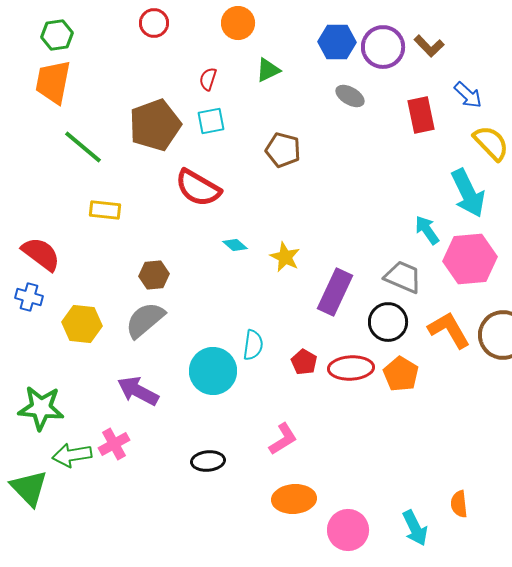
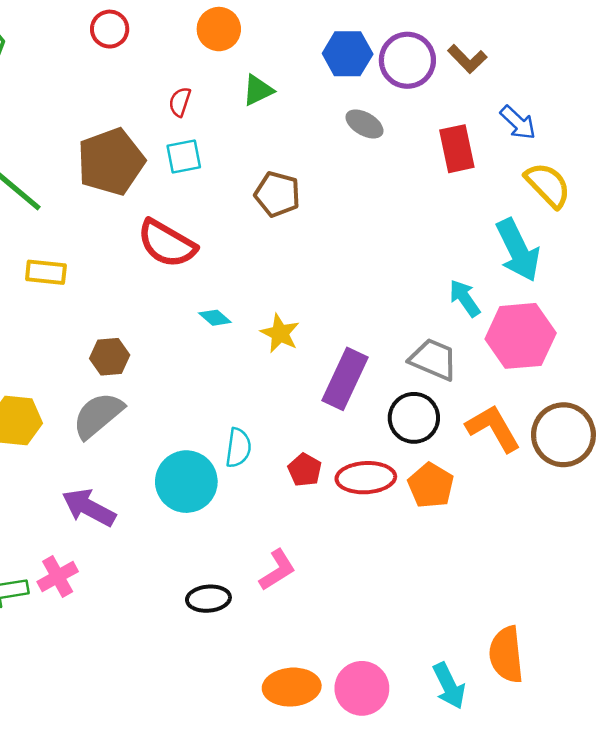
black ellipse: (208, 461) -> (208, 599), moved
orange ellipse: (294, 499) -> (292, 687), moved
orange semicircle: (459, 504) -> (506, 655), size x1.6

